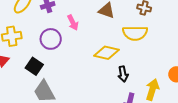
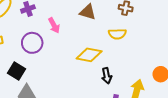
yellow semicircle: (135, 33) -> (117, 34), size x0.7

